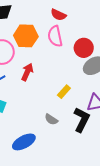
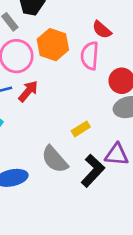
red arrow: (27, 72) -> (28, 91), moved
gray semicircle: (51, 119) -> (55, 159), size x1.6

